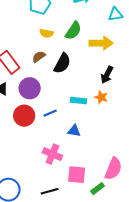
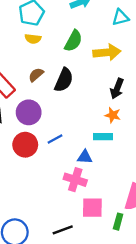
yellow semicircle: (46, 33) -> (33, 39), moved
cyan rectangle: (78, 100) -> (103, 137), moved
pink cross: (52, 154) -> (75, 180), moved
green rectangle: (97, 189) -> (118, 222), turned -32

